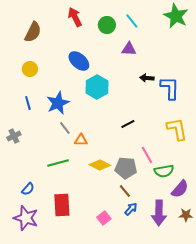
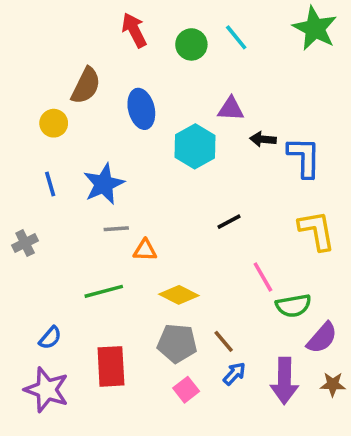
brown semicircle: (33, 32) -> (86, 86), moved
purple triangle: (129, 49) -> (231, 109), moved
blue ellipse: (79, 61) -> (141, 109), turned 35
cyan hexagon: (97, 87) -> (195, 146), moved
gray line: (65, 128) -> (116, 229), turned -56
gray pentagon: (126, 168) -> (177, 343), moved

